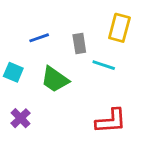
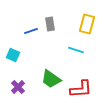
gray rectangle: (79, 44) -> (50, 24), moved
green trapezoid: (55, 79) -> (51, 79), moved

